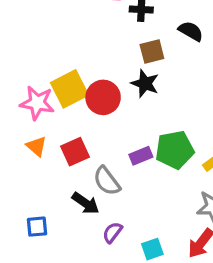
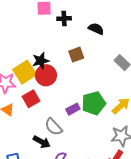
brown square: (152, 51) -> (76, 55), moved
black star: (145, 84) -> (41, 61), moved, turned -30
red square: (75, 152) -> (31, 99), moved

